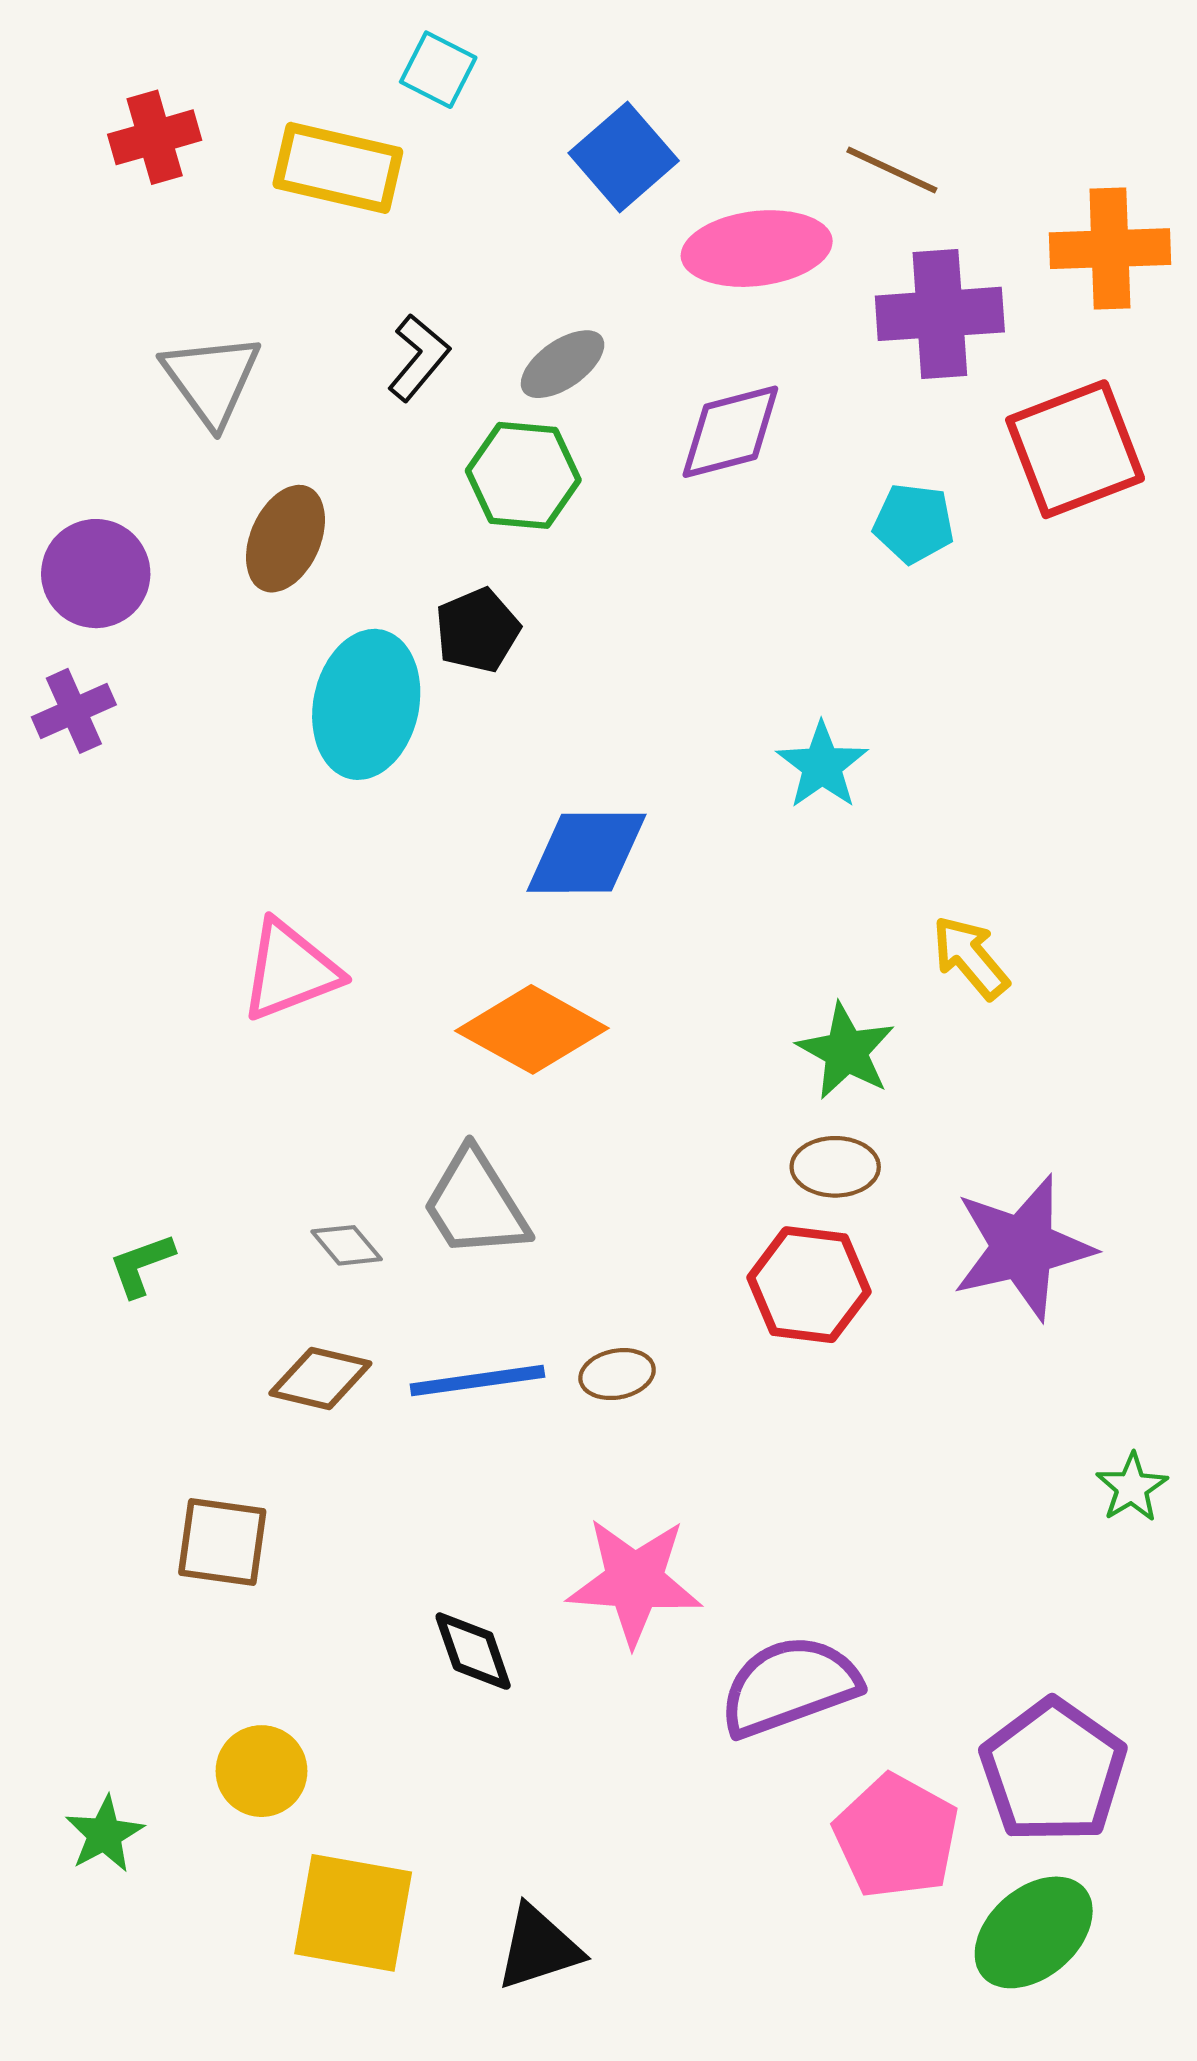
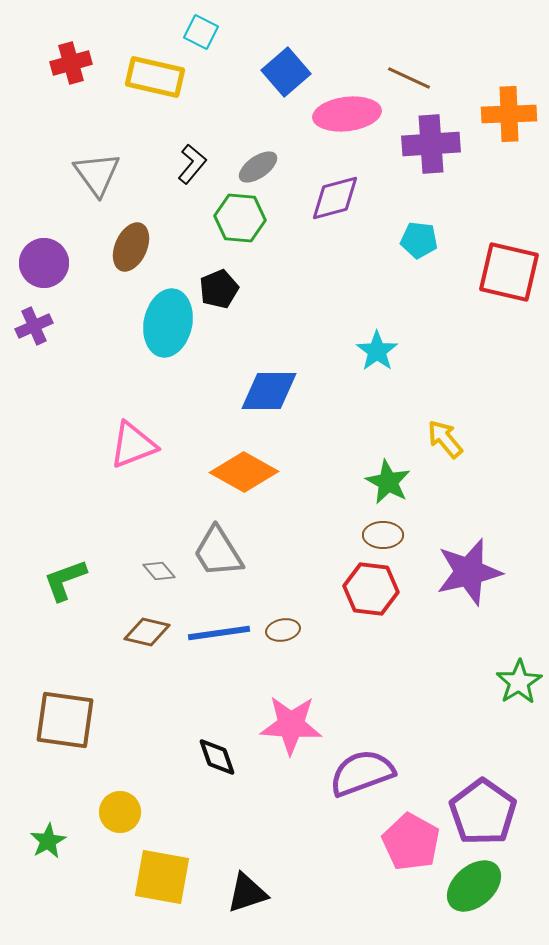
red square: (1075, 449) -> (509, 272), moved, turned 34
green L-shape: (142, 1265) -> (65, 580), size x1.4
green star: (1132, 1487) -> (519, 682), size x1.4
brown square: (222, 1542) -> (65, 720), moved, size x1.4

